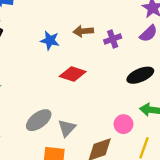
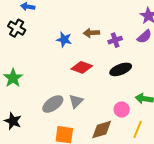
black ellipse: (140, 75) -> (121, 69), moved
gray triangle: (67, 128) -> (76, 101), moved

